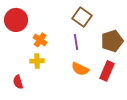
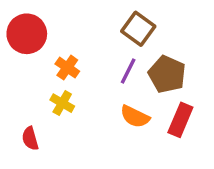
brown pentagon: (112, 41) -> (167, 74), moved, turned -30
purple line: (76, 42) -> (128, 71), turned 35
yellow cross: (37, 61) -> (62, 103), turned 32

